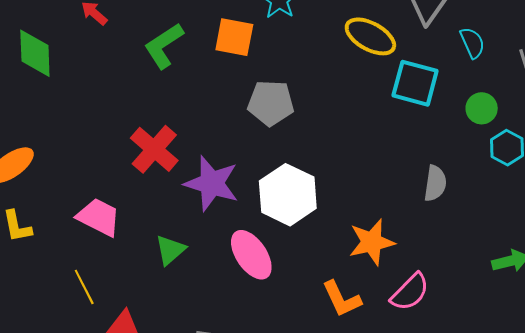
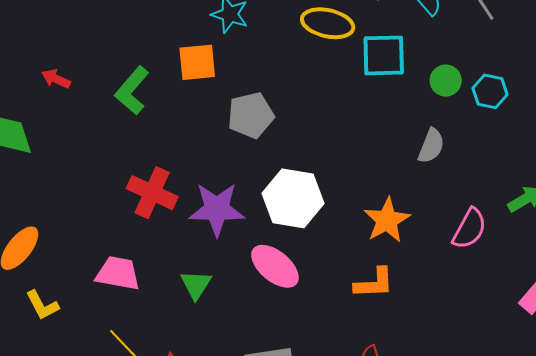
green circle: (482, 108) -> (446, 81), moved
gray semicircle: (435, 183) -> (431, 146), turned 30
pink semicircle: (410, 292) -> (469, 229), moved
orange L-shape: (342, 299) -> (374, 283), turned -51

